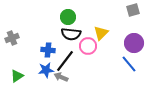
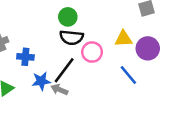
yellow triangle: (101, 33) -> (124, 39), moved, turned 42
blue cross: (48, 50) -> (25, 57), moved
blue line: (129, 64) -> (128, 75), moved

